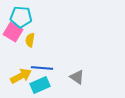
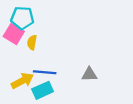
gray triangle: (77, 77) -> (89, 74), moved, turned -35

